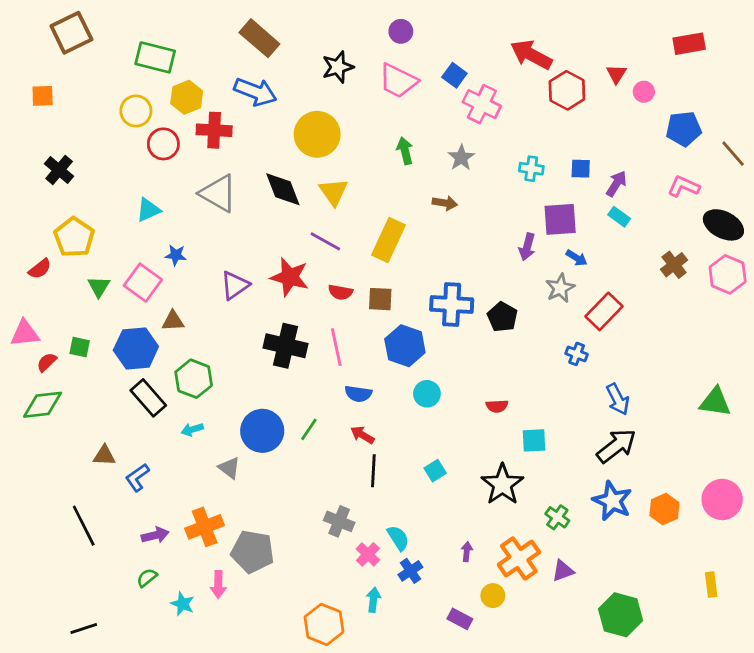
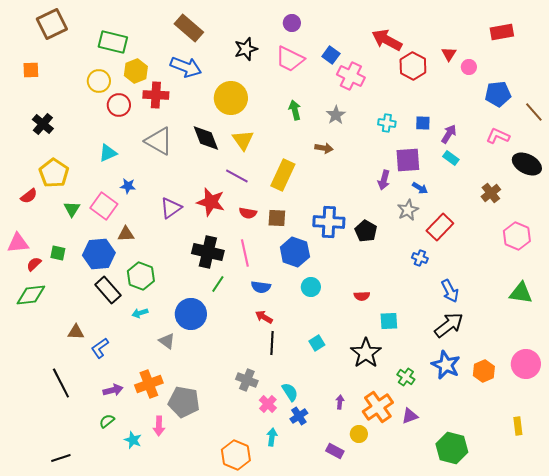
pink hexagon: (728, 274) -> (517, 236), moved
green line: (309, 429) -> (218, 284), moved

